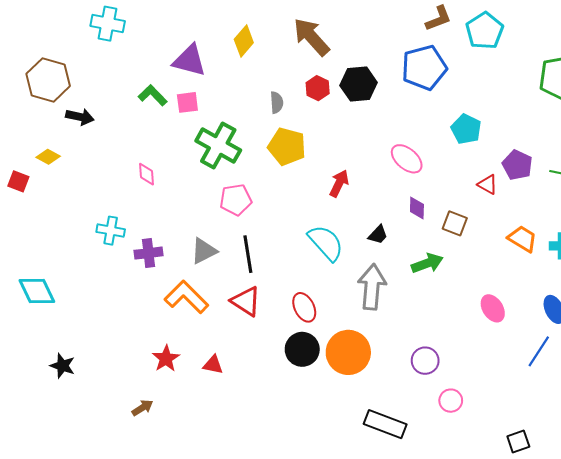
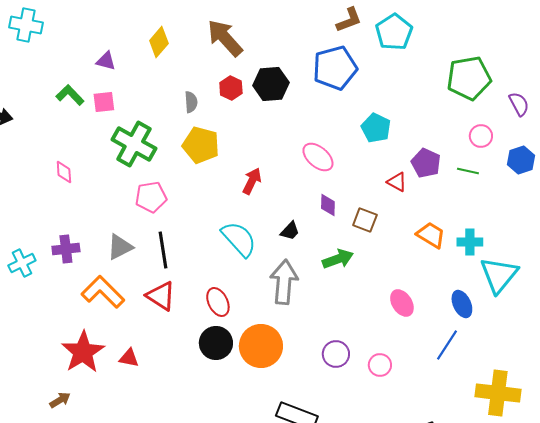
purple triangle: (190, 60) -> (106, 61), size x0.6
cyan cross: (111, 231) -> (22, 263), moved, turned -36
red star: (166, 359) -> (83, 352), size x1.6
pink circle: (451, 401) -> (380, 365), moved

